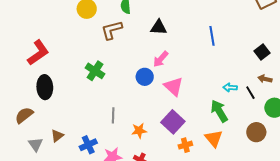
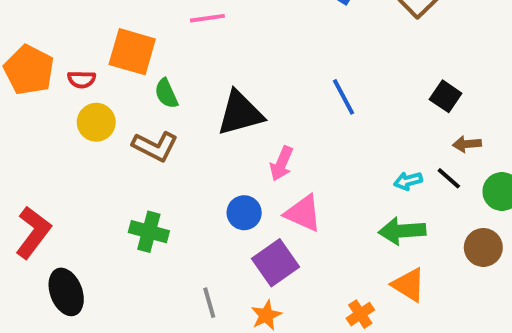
black triangle: (159, 27) -> (240, 113), size x1.5
brown L-shape: (112, 30) -> (155, 146), turned -120
pink arrow: (161, 59) -> (281, 164), moved
green arrow: (219, 111) -> (402, 231), turned -45
purple square: (173, 122) -> (276, 263), moved, turned 30

